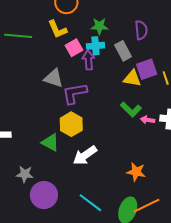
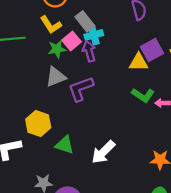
green star: (99, 26) -> (57, 49), moved
gray rectangle: (123, 51) -> (85, 21), moved
gray triangle: (54, 78) -> (56, 77), turned -30
yellow hexagon: (71, 124) -> (38, 123), moved

